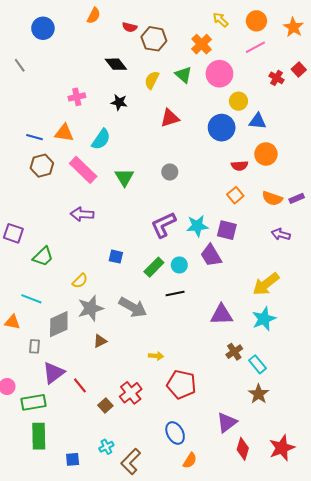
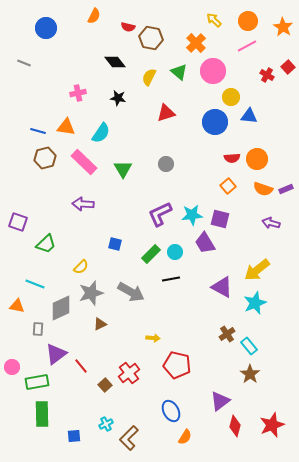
gray line: (20, 65) -> (24, 63), turned -32
orange circle: (266, 154) -> (257, 159), moved
purple triangle: (222, 315) -> (222, 287), moved, turned 30

